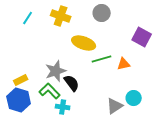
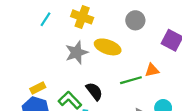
gray circle: (102, 13) -> (135, 20), moved
green line: (102, 59) -> (131, 80), moved
gray star: (56, 71) -> (77, 52), moved

